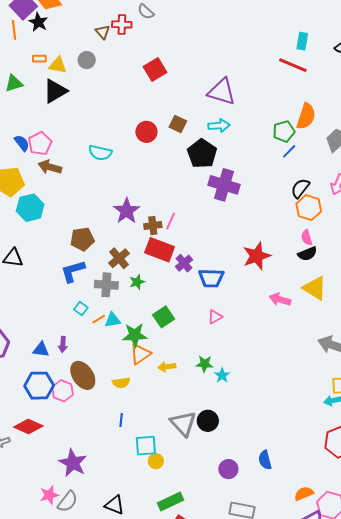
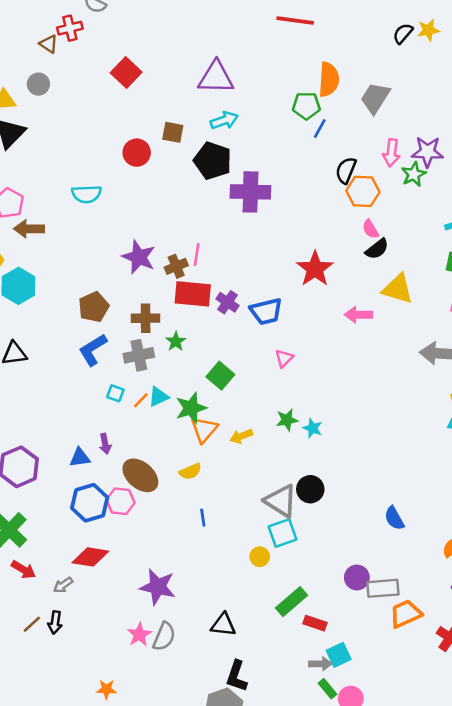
green pentagon: (284, 131) -> (306, 106), turned 30
brown cross: (119, 258) -> (146, 318), turned -35
cyan square: (146, 446) -> (282, 533), moved
purple circle: (228, 469) -> (357, 577), moved

